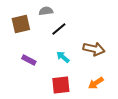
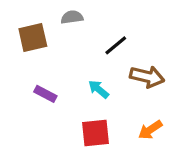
black line: (59, 29) -> (116, 45), moved

